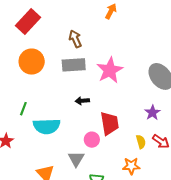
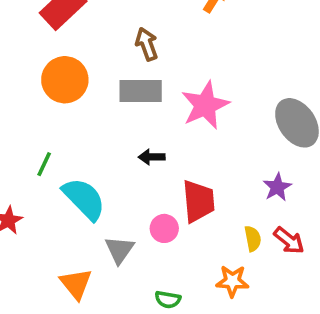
cyan semicircle: (47, 126) -> (84, 199), turned -136
gray triangle: (76, 159) -> (120, 250), moved

